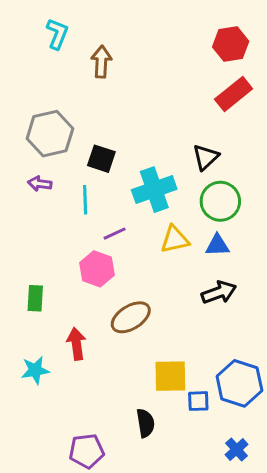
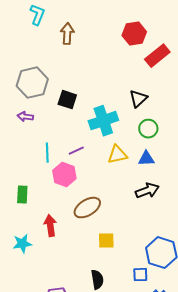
red hexagon: (231, 44) -> (134, 34), moved
cyan line: (85, 200) -> (47, 153), moved
green circle: (220, 201) -> (148, 129), size x0.7
yellow square: (170, 376) -> (106, 241), moved, size x0.7
blue square: (198, 401) -> (140, 275), moved

